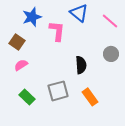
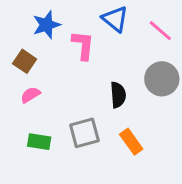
gray circle: (111, 54) -> (162, 79), size x1.5
green rectangle: (27, 97) -> (39, 142), turned -35

